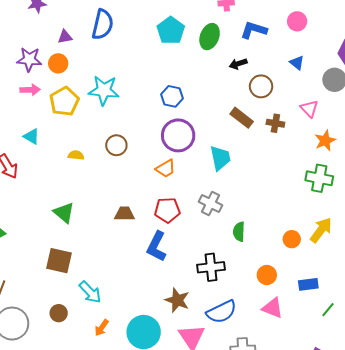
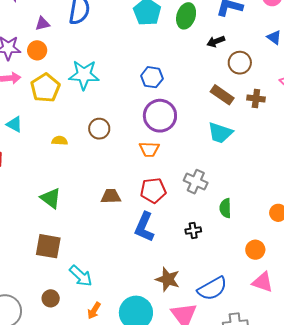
cyan trapezoid: (220, 158) -> (220, 133), moved, turned 124
orange trapezoid: (166, 169) -> (149, 149), turned 35
black cross: (211, 267) -> (193, 231), moved, size x0.6

